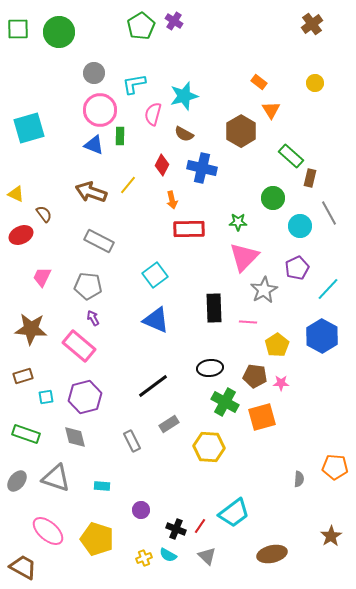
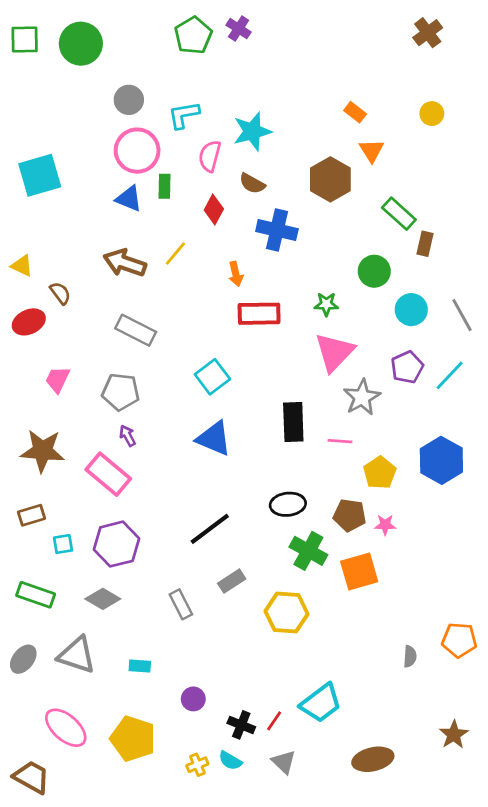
red diamond: (162, 165) -> (214, 210), moved
gray line: (329, 213) -> (462, 315), moved
cyan line: (328, 289) -> (450, 375), moved
gray diamond: (75, 437) -> (103, 599), turned -45

